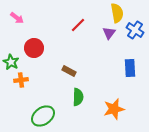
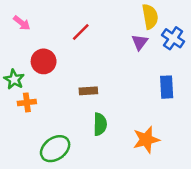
red line: (78, 25) -> (81, 32), moved
brown rectangle: (69, 71) -> (88, 91), turned -32

